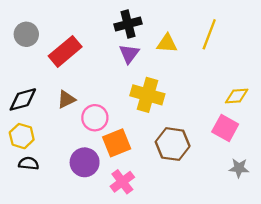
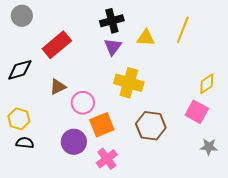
gray circle: (26, 34) -> (22, 16), moved
yellow diamond: (237, 96) -> (207, 84), turned -30
black diamond: (23, 99) -> (20, 70), moved

